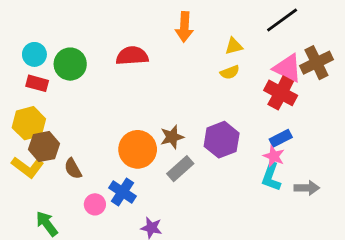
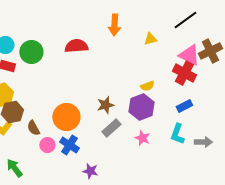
yellow semicircle: (230, 72) -> (147, 86), moved
orange circle: (138, 149) -> (66, 117), moved
pink star: (274, 156) -> (142, 138), moved
pink circle: (95, 204) -> (47, 145), moved

